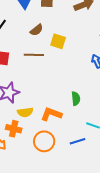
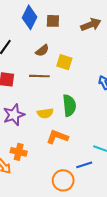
green semicircle: (76, 99) -> (69, 105), moved, size x1.5
yellow semicircle: (25, 112) -> (45, 113), moved
orange circle: (44, 141) -> (63, 180), moved

